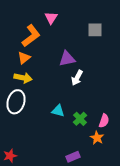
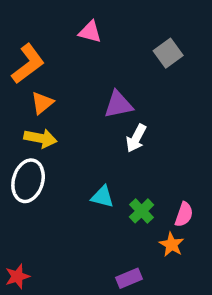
pink triangle: (51, 18) -> (90, 32), turned -48
gray square: (95, 30) -> (168, 53), turned -35
orange L-shape: (31, 36) -> (28, 64), moved

